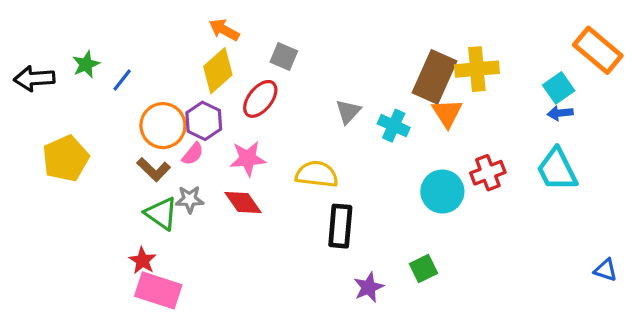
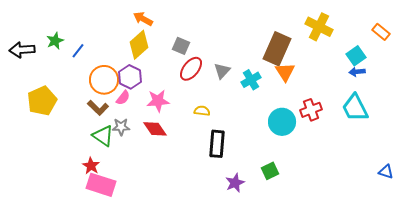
orange rectangle: (598, 50) -> (381, 32), size x0.6
gray square: (284, 57) -> (181, 46), moved
yellow cross: (477, 69) -> (319, 27), moved, turned 32
red ellipse: (260, 99) -> (191, 69), moved
cyan cross: (394, 126) -> (251, 80), turned 36
yellow semicircle: (317, 174) -> (202, 111), size x0.6

